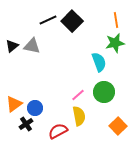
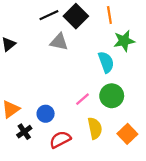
orange line: (116, 20) -> (109, 15), moved
gray triangle: (32, 46) -> (59, 42), moved
blue circle: (35, 108) -> (46, 114), moved
yellow semicircle: (79, 116) -> (95, 128), moved

